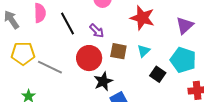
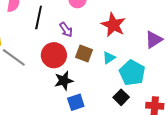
black line: (67, 24) -> (39, 17), turned 30
cyan pentagon: (183, 60) -> (132, 73), moved
black square: (158, 74) -> (121, 97), moved

